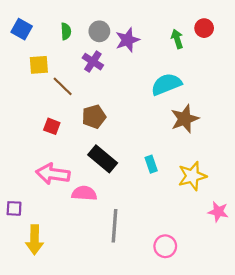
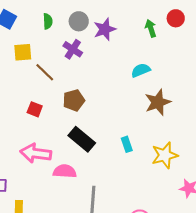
cyan semicircle: (166, 84) -> (141, 70), size x0.7

